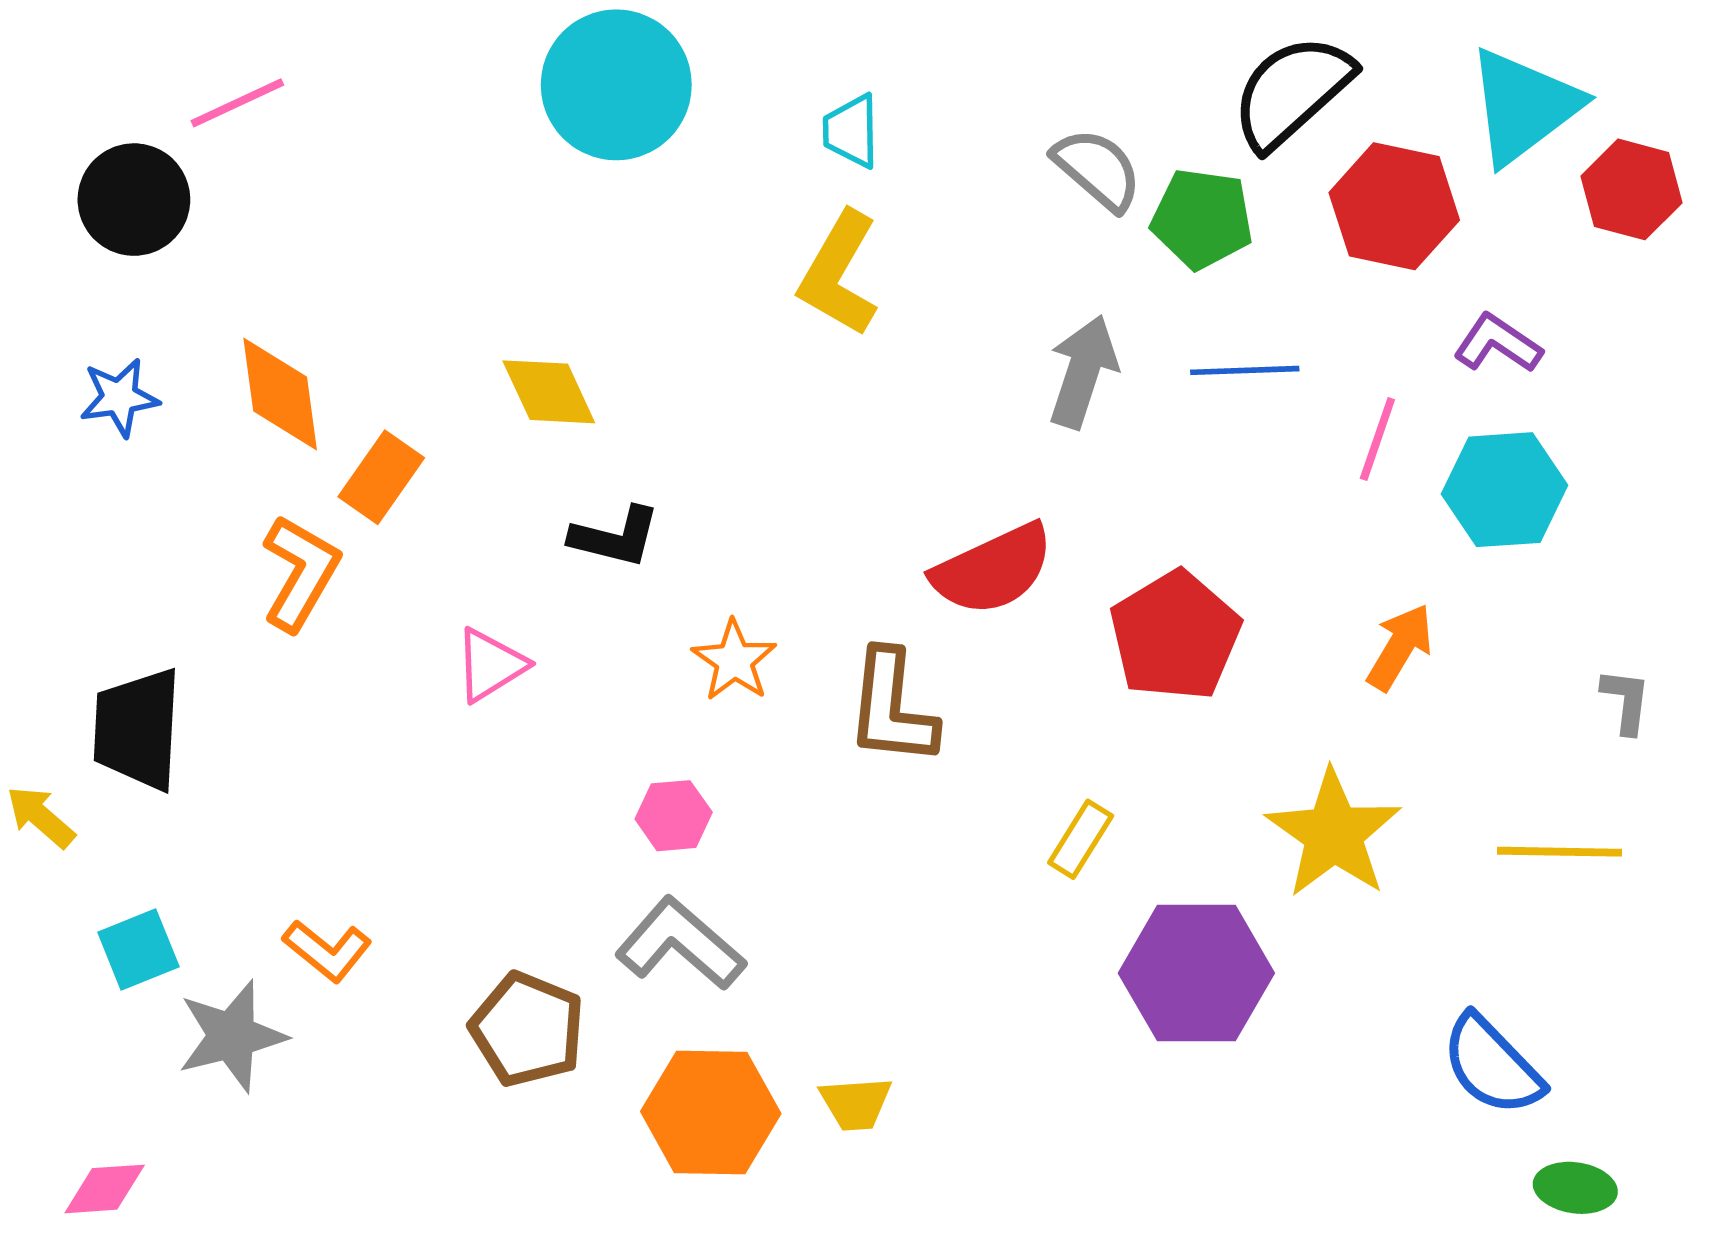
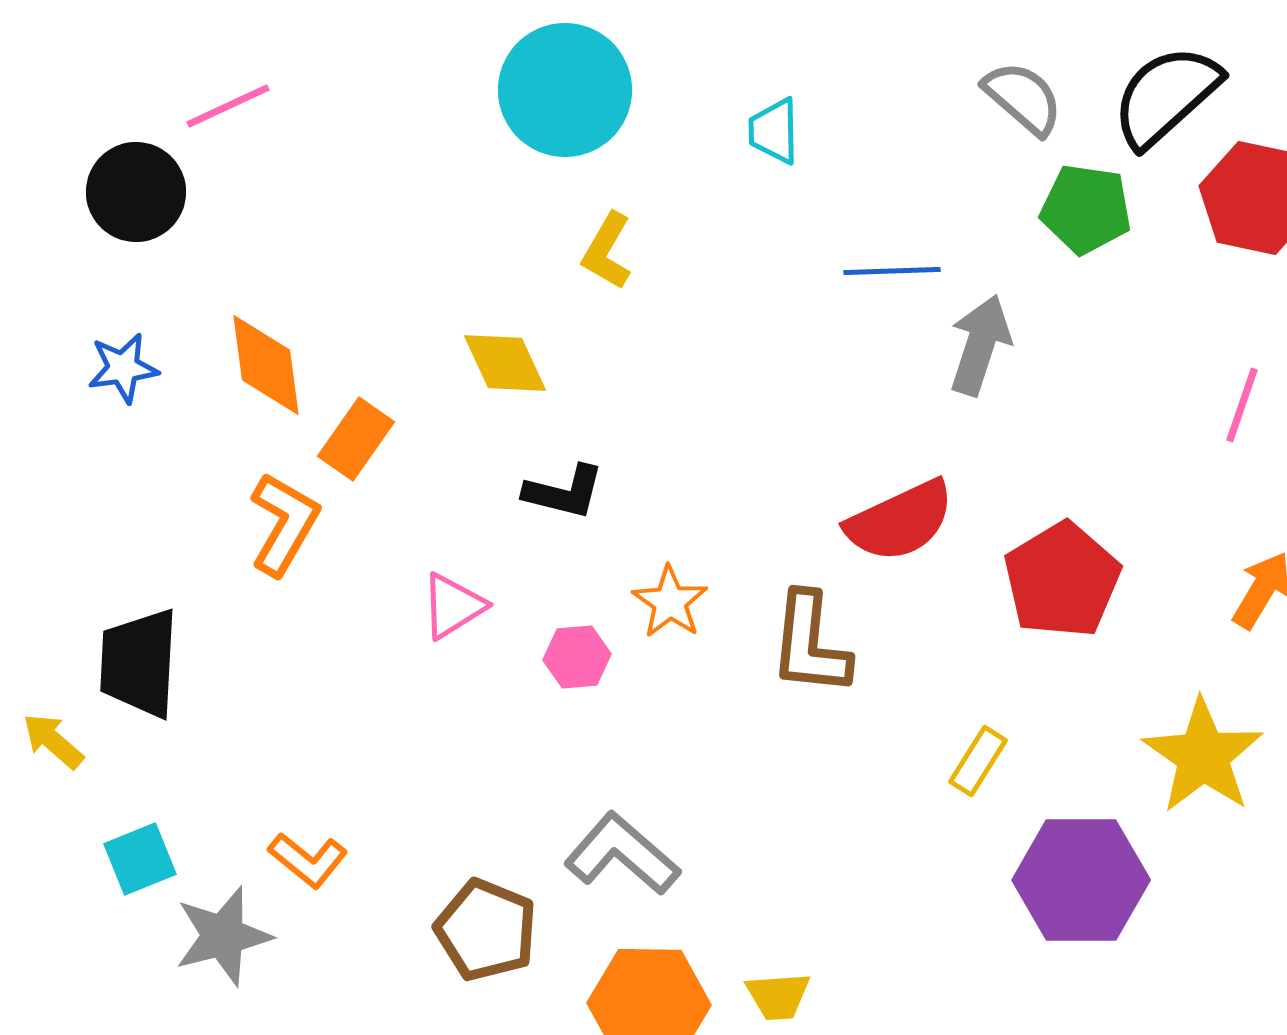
gray semicircle: (1097, 169) -> (1023, 98), moved
yellow L-shape: (839, 274) -> (607, 251), moved, size x0.7
blue line: (1245, 370) -> (892, 271), moved
pink hexagon: (674, 816) -> (577, 657), moved

